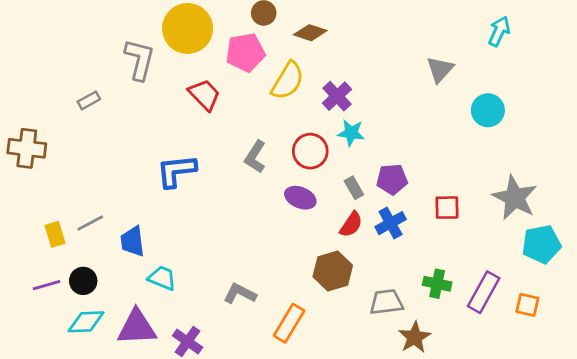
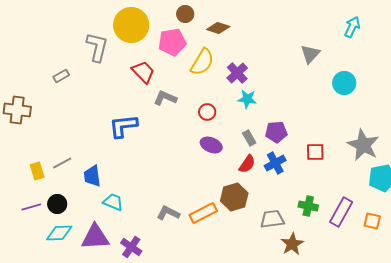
red circle: (310, 151) -> (207, 112), moved, size x0.7
gray L-shape: (255, 157) -> (165, 98), moved, turned 80
orange rectangle: (289, 323) -> (203, 213), moved, turned 32

